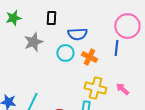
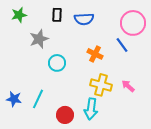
blue semicircle: (77, 34) -> (84, 19), moved
blue line: (116, 48) -> (122, 45), turned -42
cyan circle: (65, 53) -> (57, 63), moved

